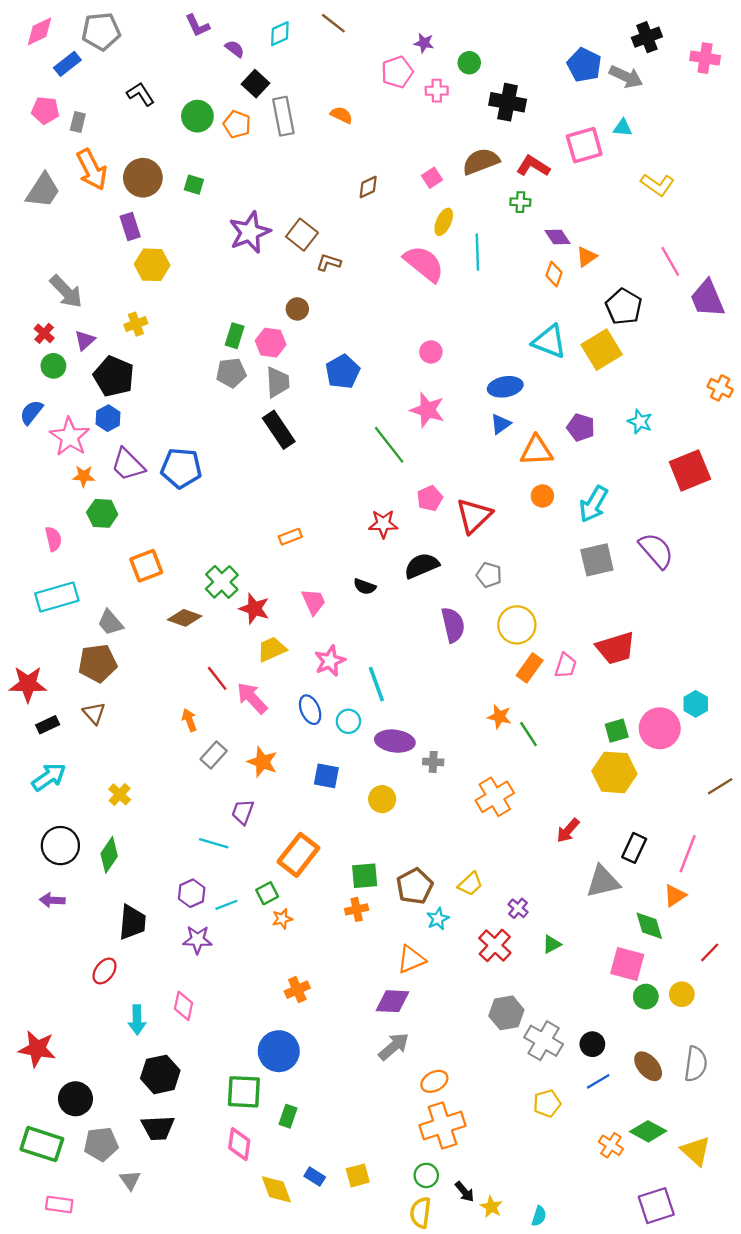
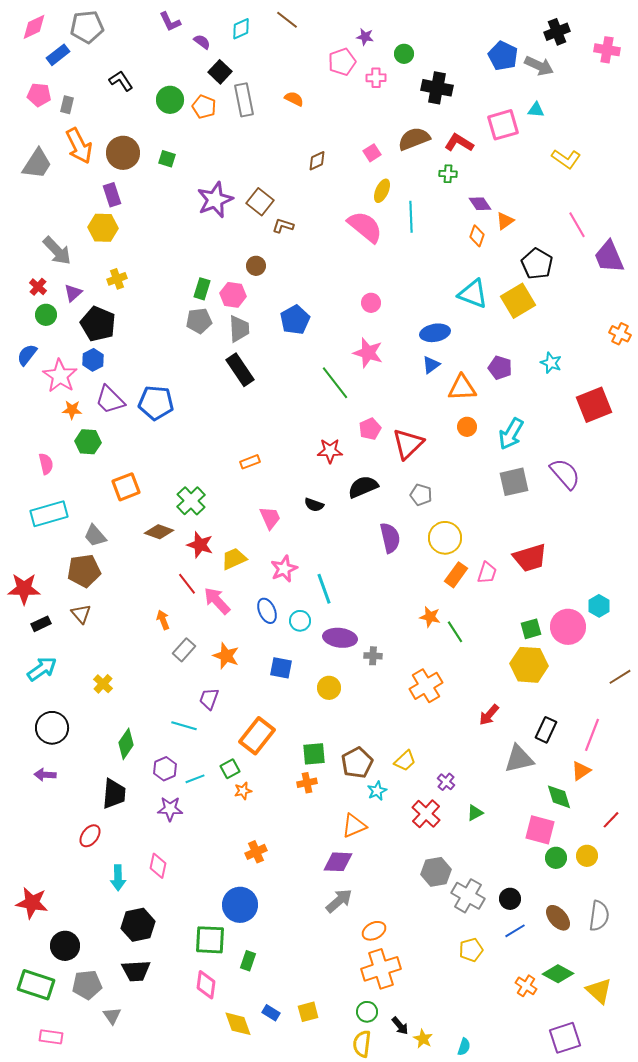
yellow hexagon: (152, 265) -> (103, 228), moved
red star: (254, 609) -> (200, 545), moved
green diamond: (109, 855) -> (126, 744), moved

